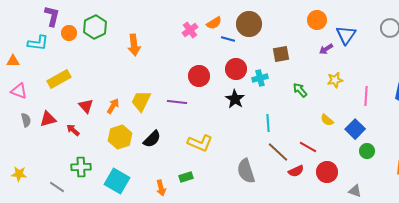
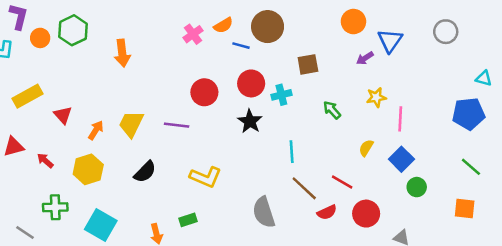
pink line: (366, 96) -> (400, 119), moved
red triangle: (86, 106) -> (63, 115), moved
yellow semicircle: (327, 120) -> (366, 148), turned 80
yellow hexagon: (120, 137) -> (88, 169), moved

